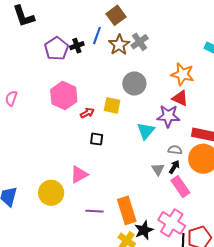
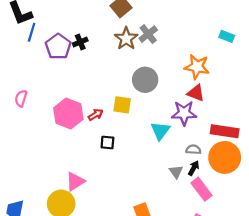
blue line: (97, 36) -> (32, 32), moved
pink hexagon: (64, 96) -> (68, 114), moved
pink semicircle: (11, 98) -> (21, 98), moved
pink triangle: (79, 174) -> (75, 181), moved

